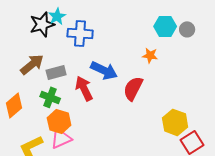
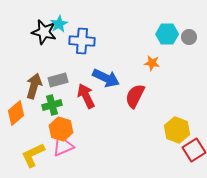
black star: (42, 24) -> (44, 32), turned 30
brown arrow: (32, 64) -> (34, 86), moved, turned -35
green cross: (50, 97) -> (52, 105), turned -36

